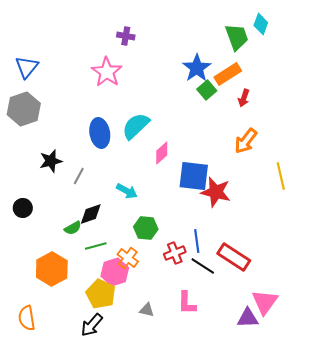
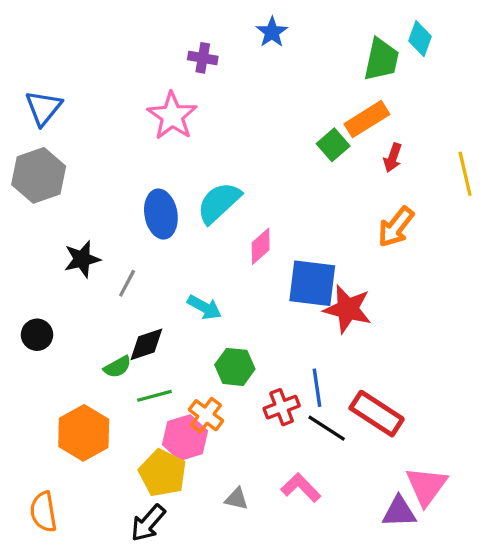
green trapezoid: (237, 37) -> (381, 60), turned 32
blue star: (197, 68) -> (272, 32), moved, size x0.7
yellow line: (281, 176) -> (465, 174), moved
pink L-shape: (187, 303) -> (301, 488), turned 135

